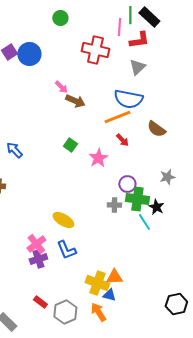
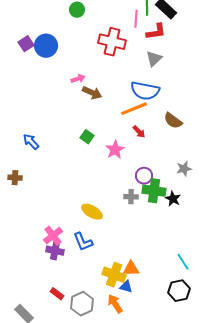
pink arrow: (61, 87) -> (78, 79), turned -64
yellow ellipse: (63, 220) -> (92, 212), moved
cyan line: (144, 222) -> (183, 262), moved
purple cross: (38, 259) -> (55, 251), turned 30
black hexagon: (176, 304) -> (179, 291), moved

